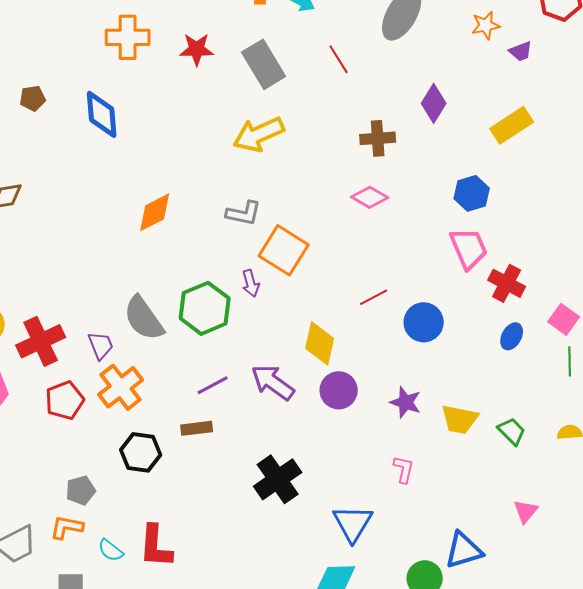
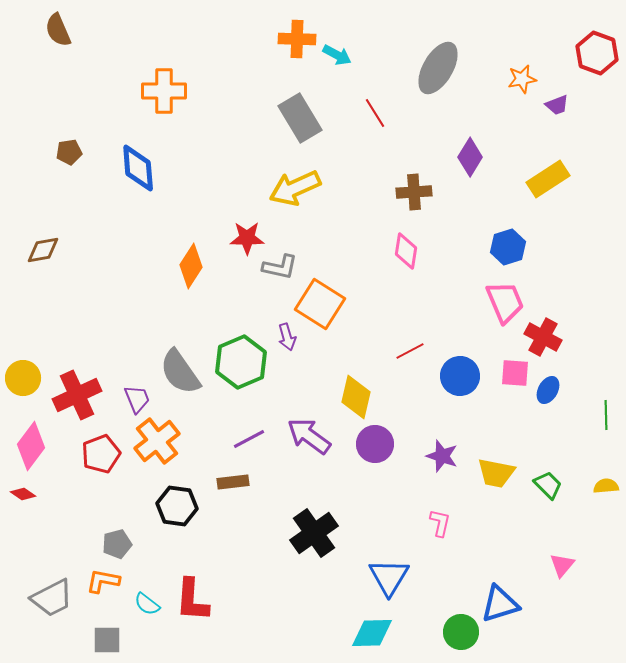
red star: (197, 49) -> (247, 238), moved
pink diamond: (370, 197) -> (406, 251), turned 69
orange diamond: (155, 212) -> (191, 266), turned -30
pink square: (564, 319) -> (515, 373), moved, turned -32

